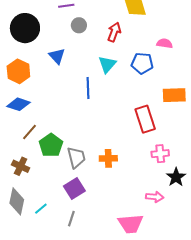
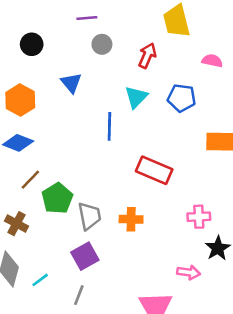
black circle: (25, 28) -> (32, 44), size x0.6
pink semicircle: (165, 43) -> (212, 61), moved
red rectangle: (145, 119) -> (154, 170), moved, turned -52

